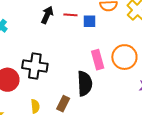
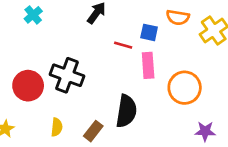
red line: (70, 15) -> (123, 45), moved
pink rectangle: (98, 60) -> (148, 65), moved

